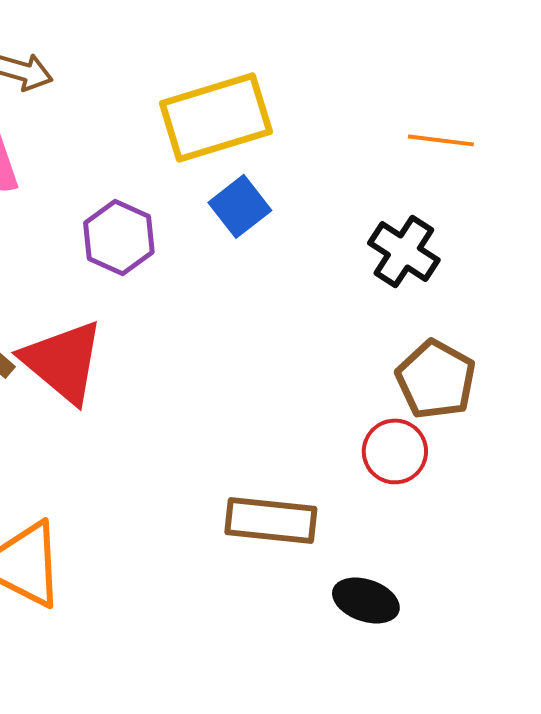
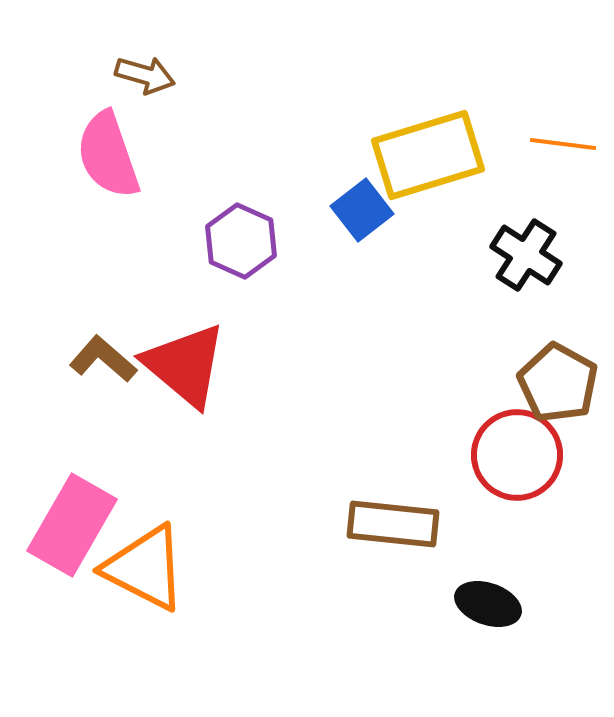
yellow rectangle: (216, 117) -> (428, 155), moved
red circle: (395, 451) -> (517, 455), size x1.4

